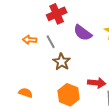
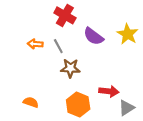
red cross: (57, 14) -> (65, 15), turned -36
brown star: (62, 62) -> (70, 68), turned -30

